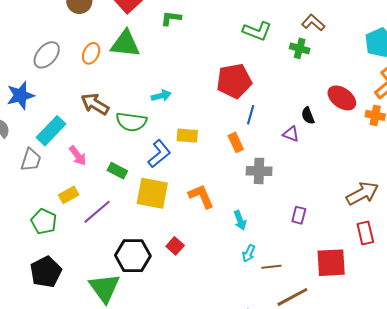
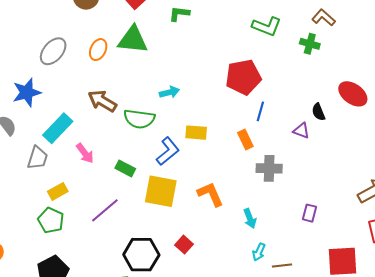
yellow rectangle: (69, 195) -> (58, 191), moved

